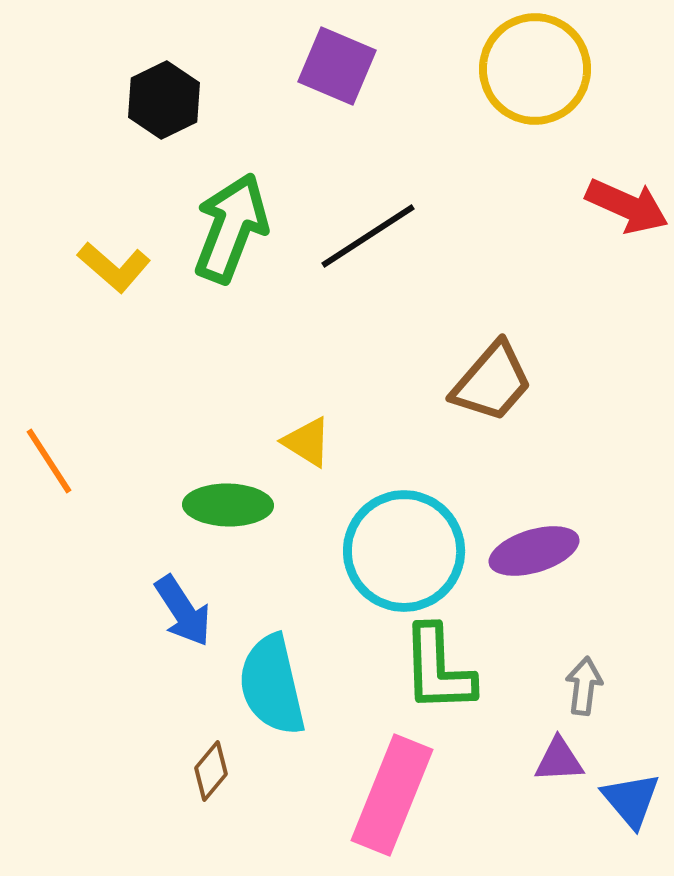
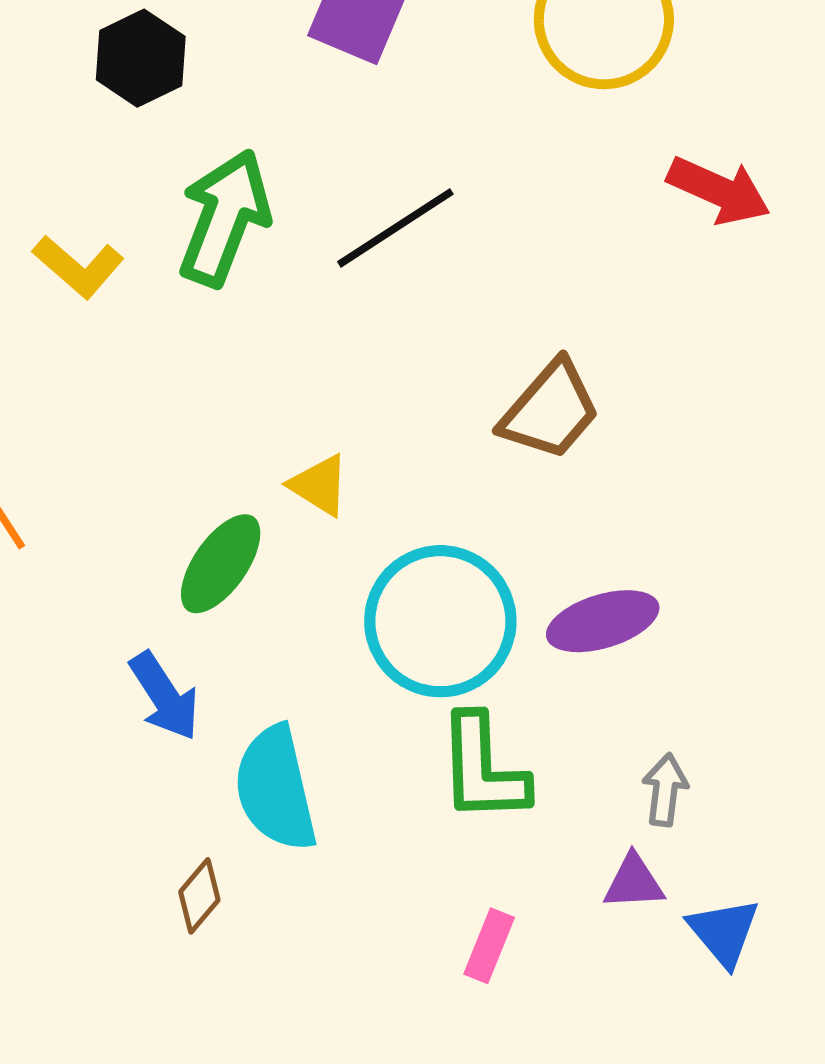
green ellipse: (228, 505) -> (221, 564), turned -56
pink rectangle: (392, 795) -> (489, 946), moved, size x0.5

